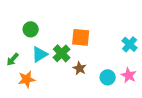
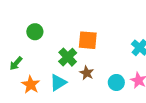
cyan triangle: (40, 54) -> (58, 82), moved
orange star: (27, 79) -> (31, 85), turned -30

